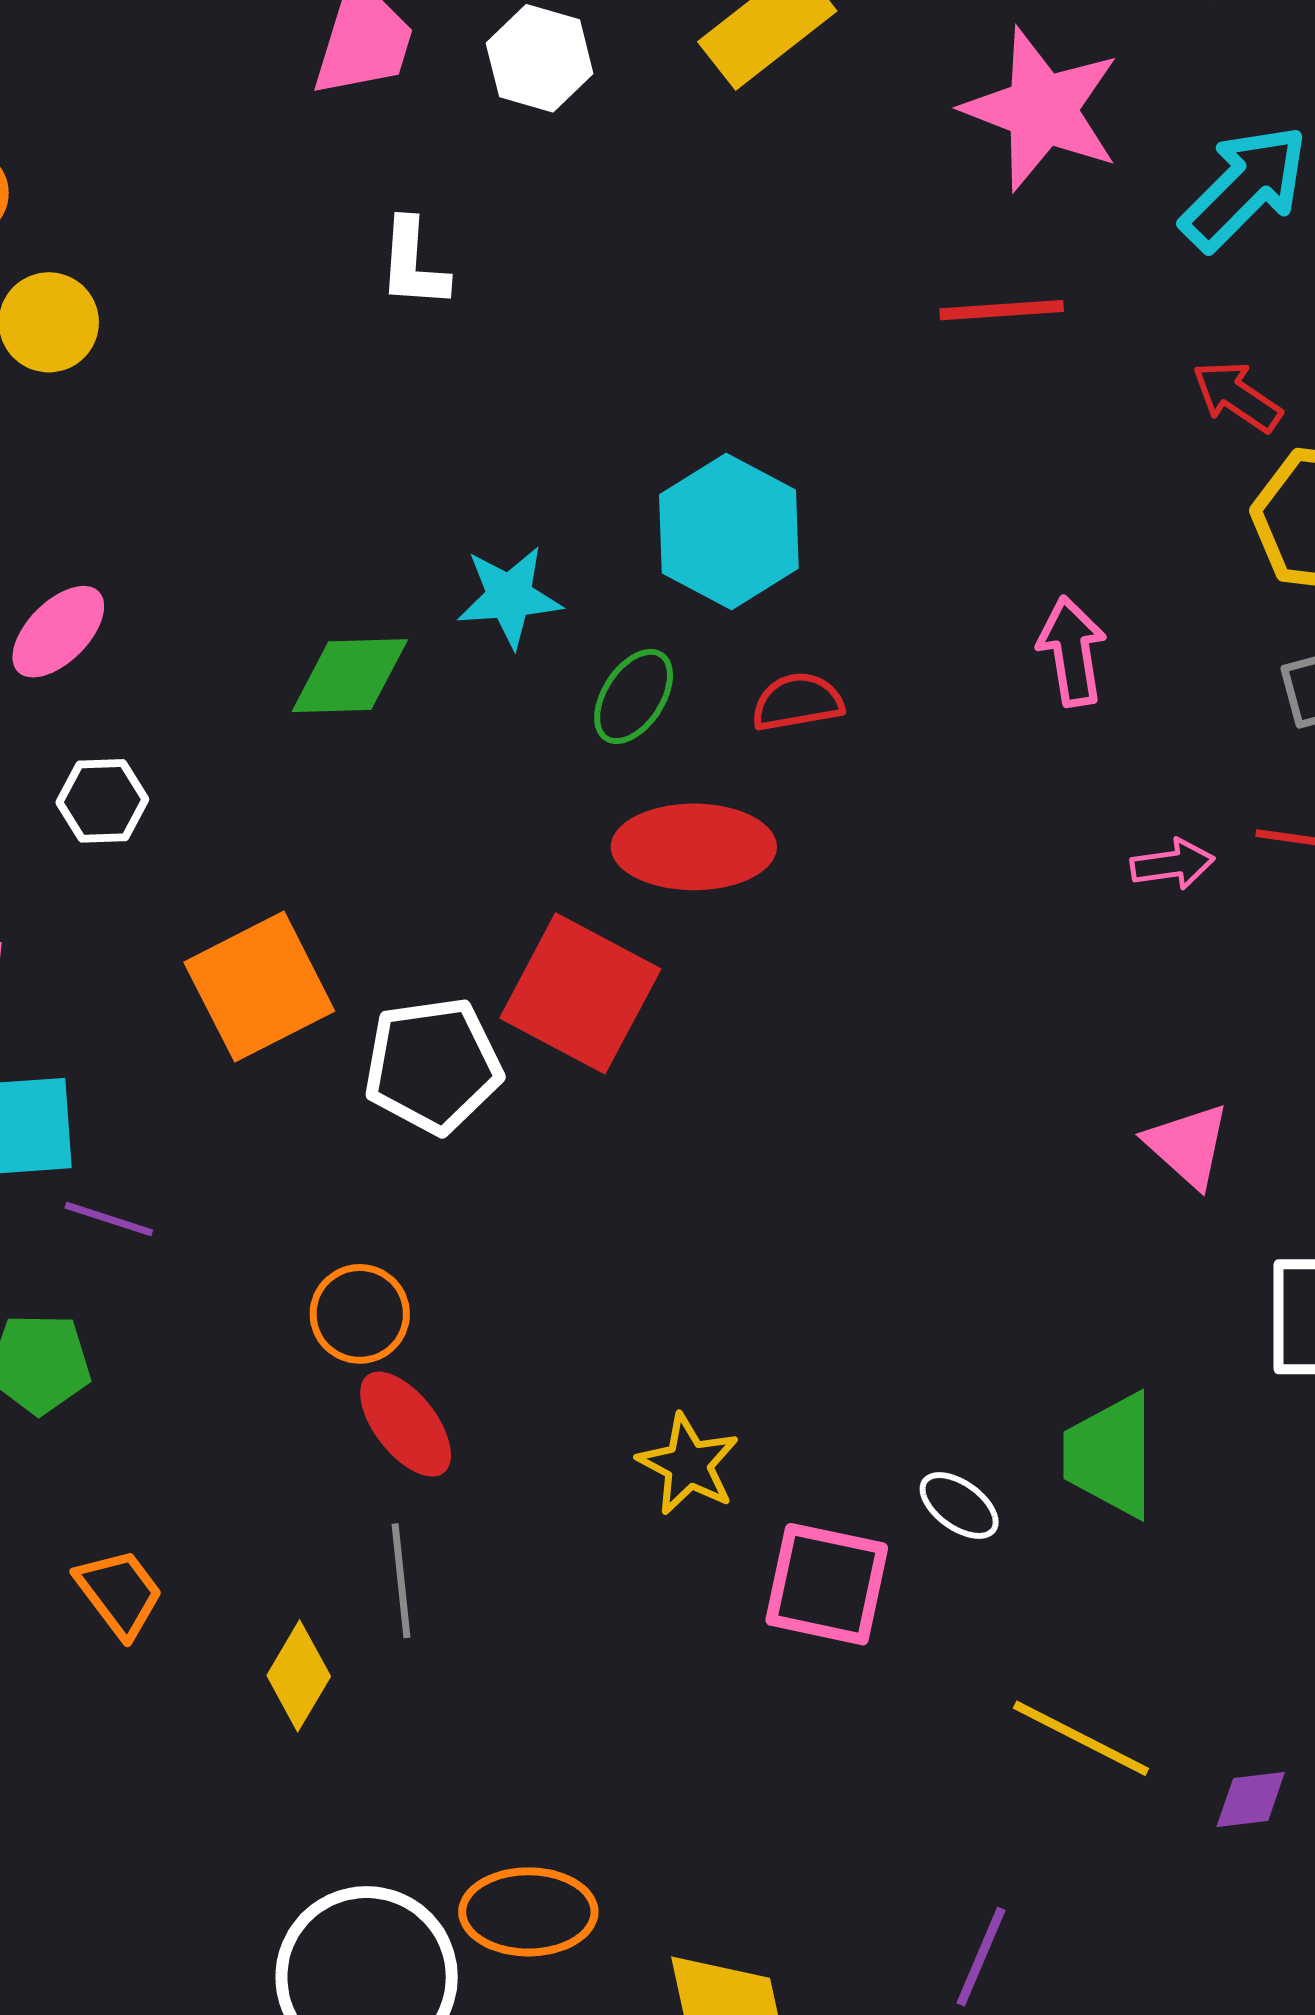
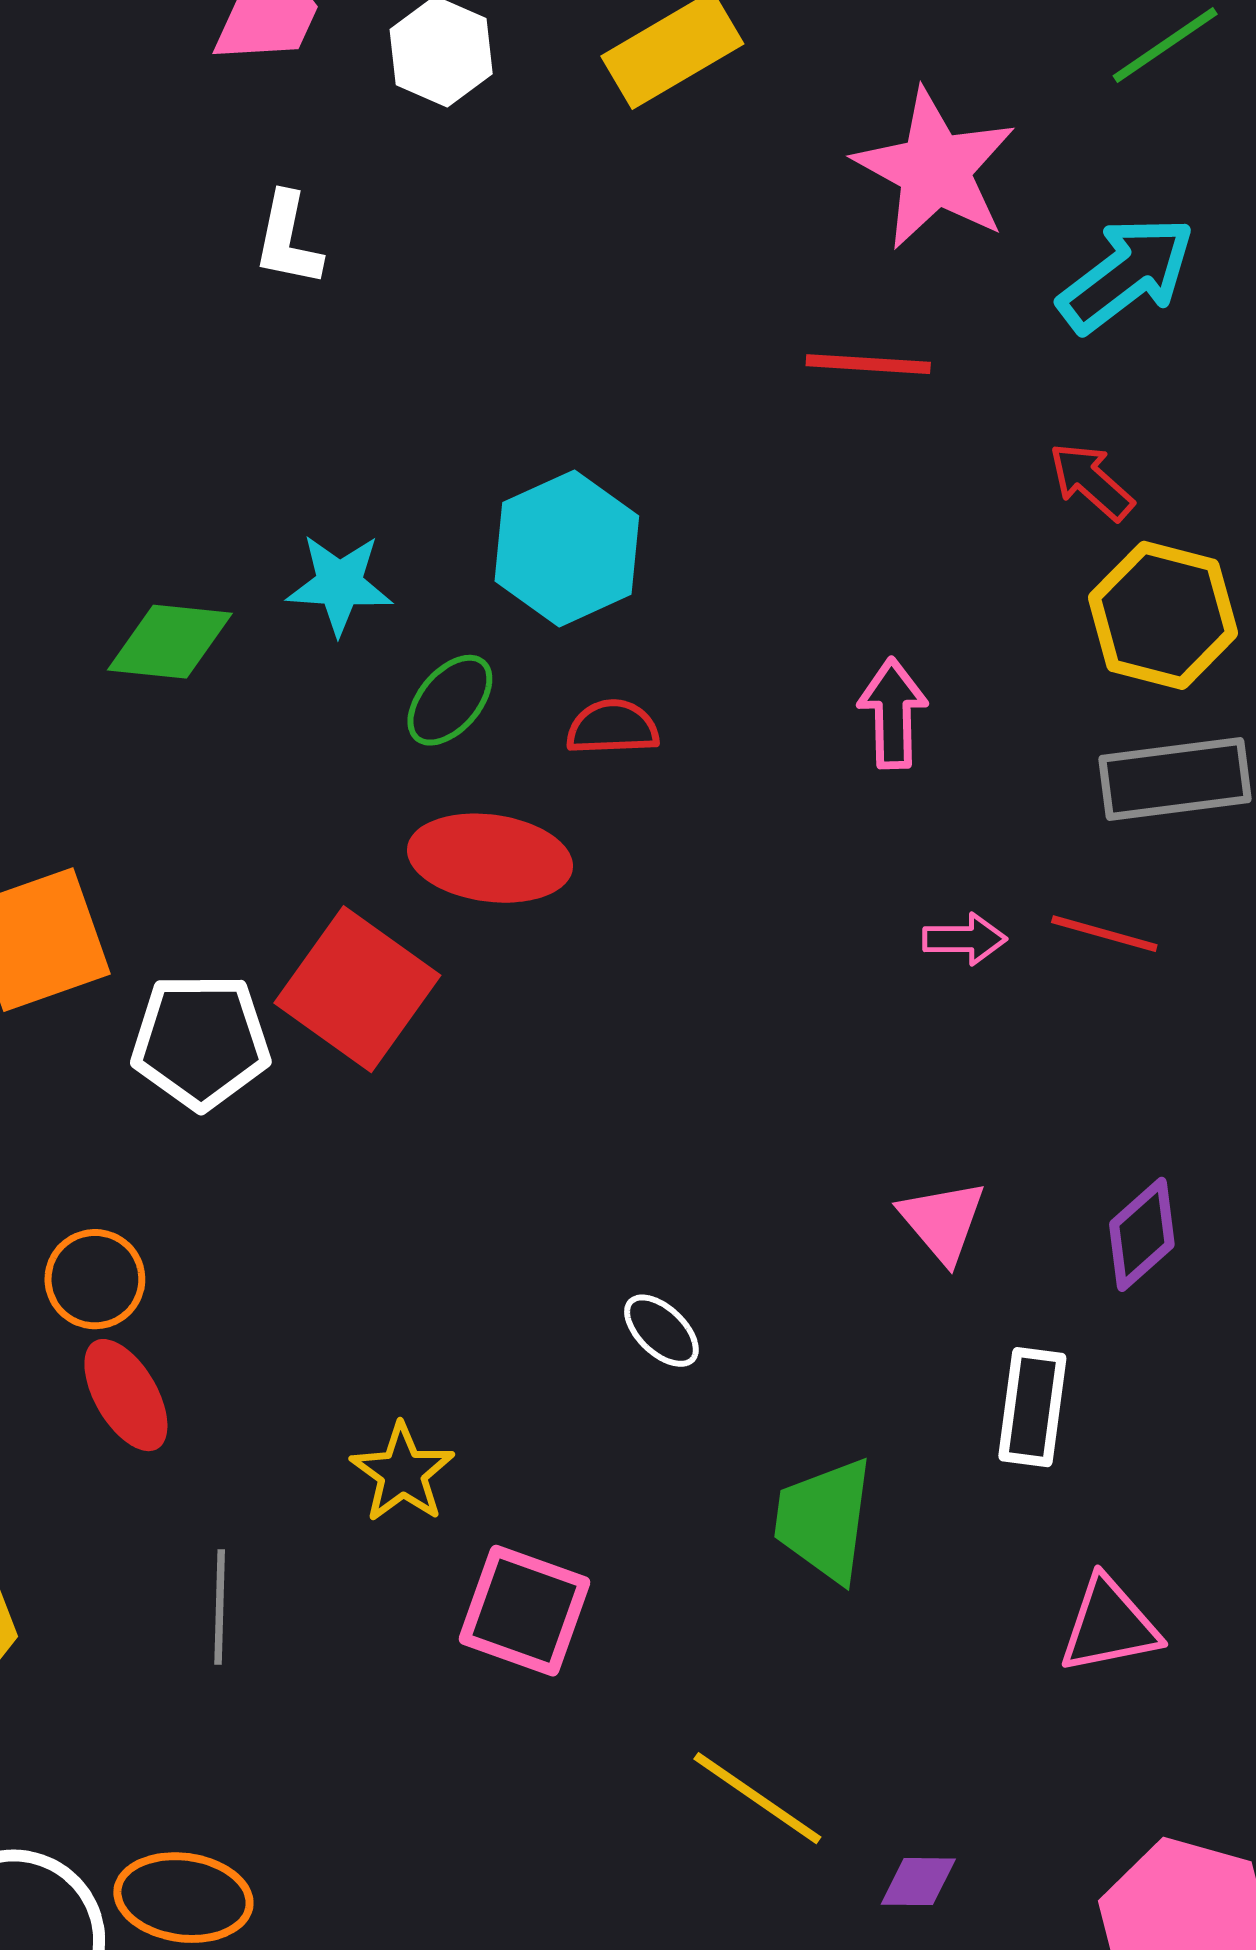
white ellipse: (959, 1505) -> (661, 1331), moved
gray line: (401, 1581) -> (220, 1607), moved

